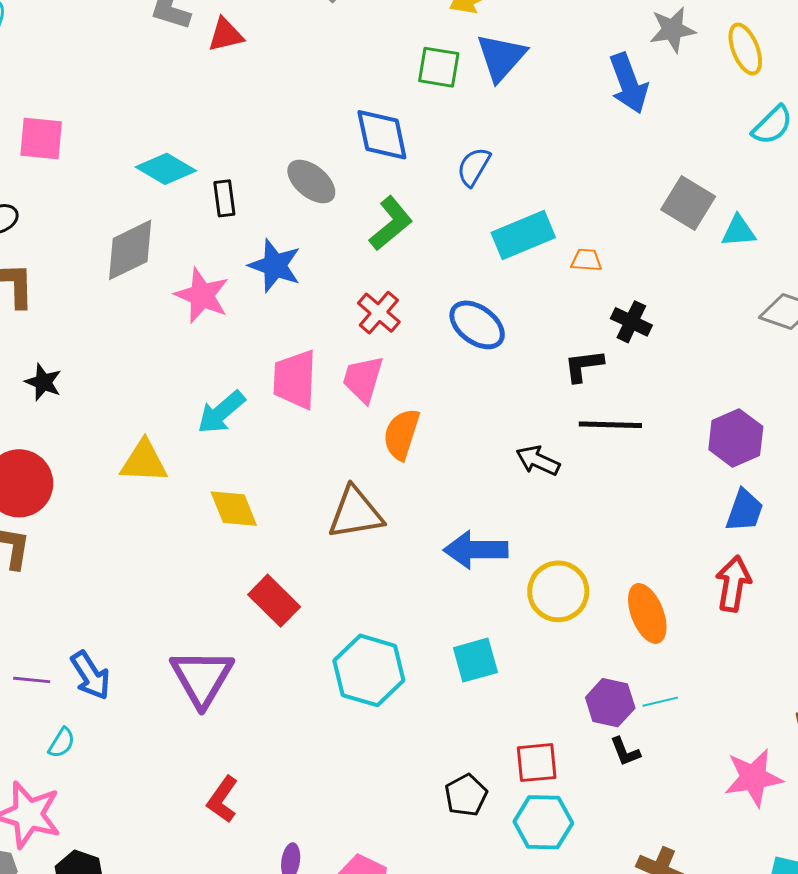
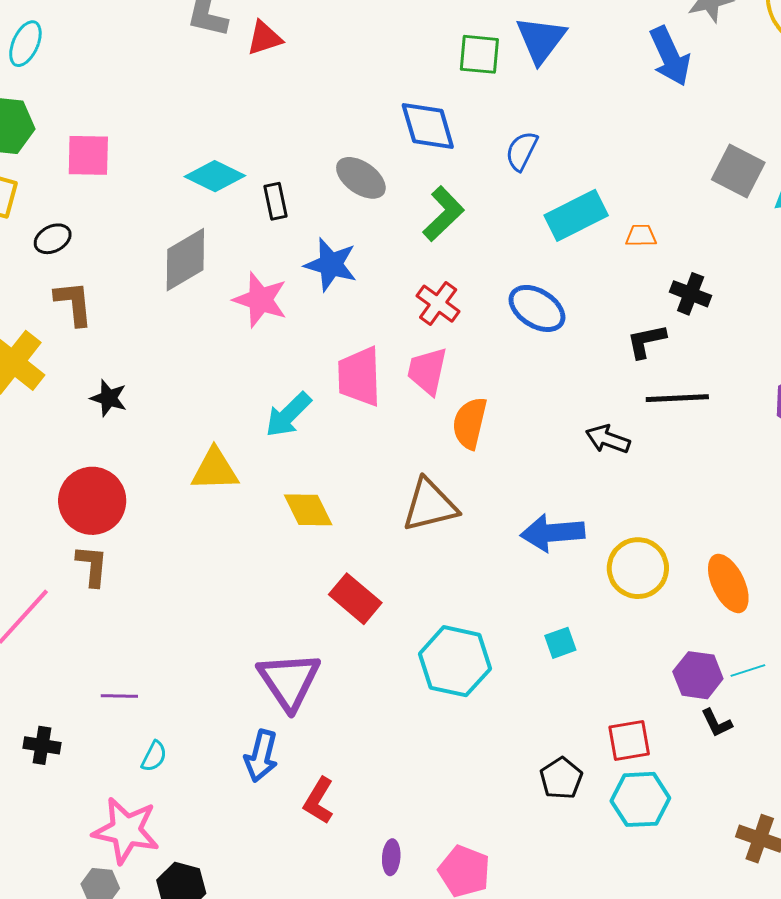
cyan square: (475, 660) -> (560, 643), size x0.7
blue arrow: (90, 675) -> (261, 756), moved, turned 51

